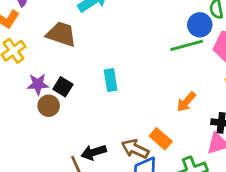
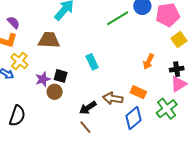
green line: (187, 45) -> (118, 18), moved
brown arrow: (135, 149) -> (113, 98), moved
black arrow: (94, 152) -> (88, 108), moved

